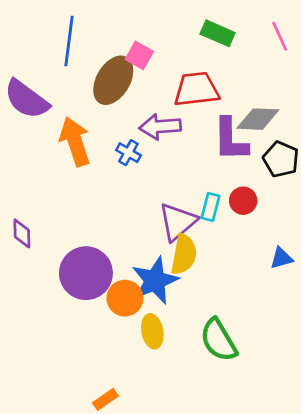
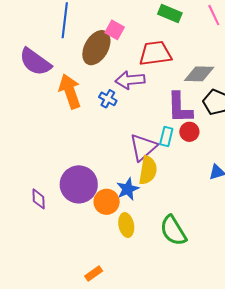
purple L-shape: (231, 140) -> (180, 108), moved
purple diamond: (22, 233) -> (39, 199), moved
blue star: (155, 281) -> (128, 189), size x0.7

